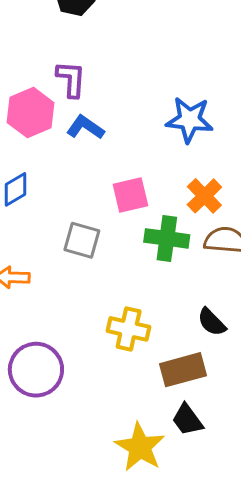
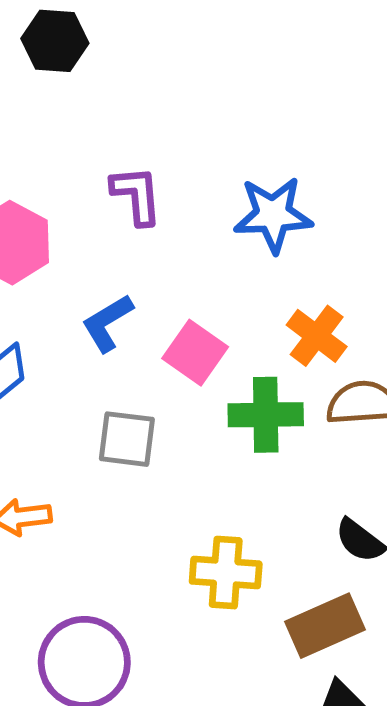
purple L-shape: (71, 79) -> (137, 195), moved
blue L-shape: (85, 127) -> (107, 323), moved, turned -57
pink square: (130, 195) -> (195, 353), turned -33

